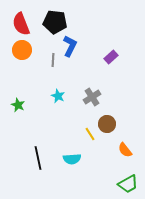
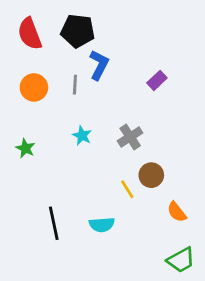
orange circle: (22, 50) -> (34, 87), moved

